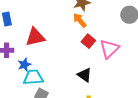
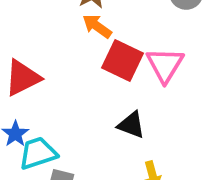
red square: (88, 41) -> (123, 61), size x1.5

